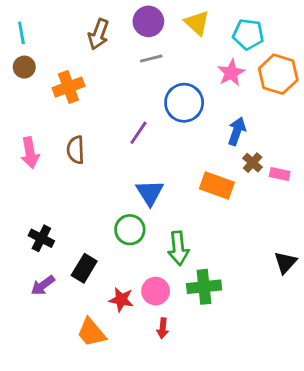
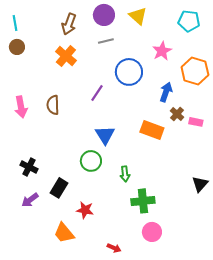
cyan pentagon: (248, 34) -> (189, 21), moved
orange hexagon: (278, 74) -> (195, 71), moved
orange cross: (68, 87) -> (66, 56), moved, turned -30
green arrow: (178, 248) -> (125, 174), size x0.7
pink circle: (156, 291) -> (152, 232), moved
red arrow: (163, 328) -> (114, 248), moved, turned -72

